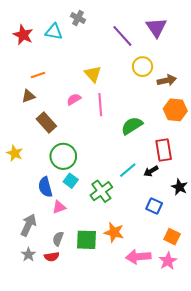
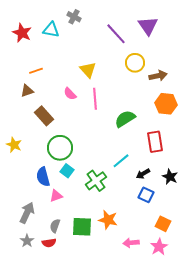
pink semicircle: (74, 99) -> (70, 94), turned -104
black arrow: (151, 171) -> (143, 174), moved
pink arrow: (138, 257) -> (131, 243), size x0.7

